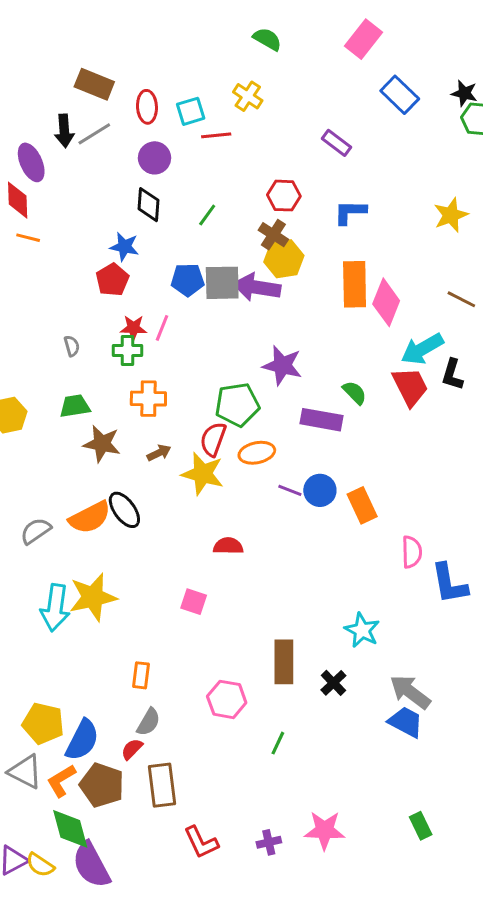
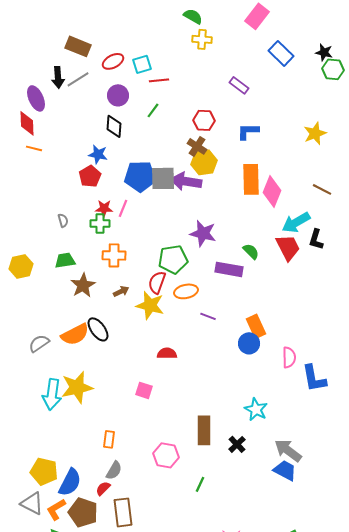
yellow cross: (248, 96) -> (202, 39), moved, turned -30
red ellipse: (147, 107) -> (113, 61), turned 65
green line: (207, 215) -> (153, 110), moved
blue pentagon: (188, 280) -> (140, 176), size x1.4
brown star: (102, 444) -> (83, 285), turned 30
blue circle: (320, 490) -> (249, 343), moved

